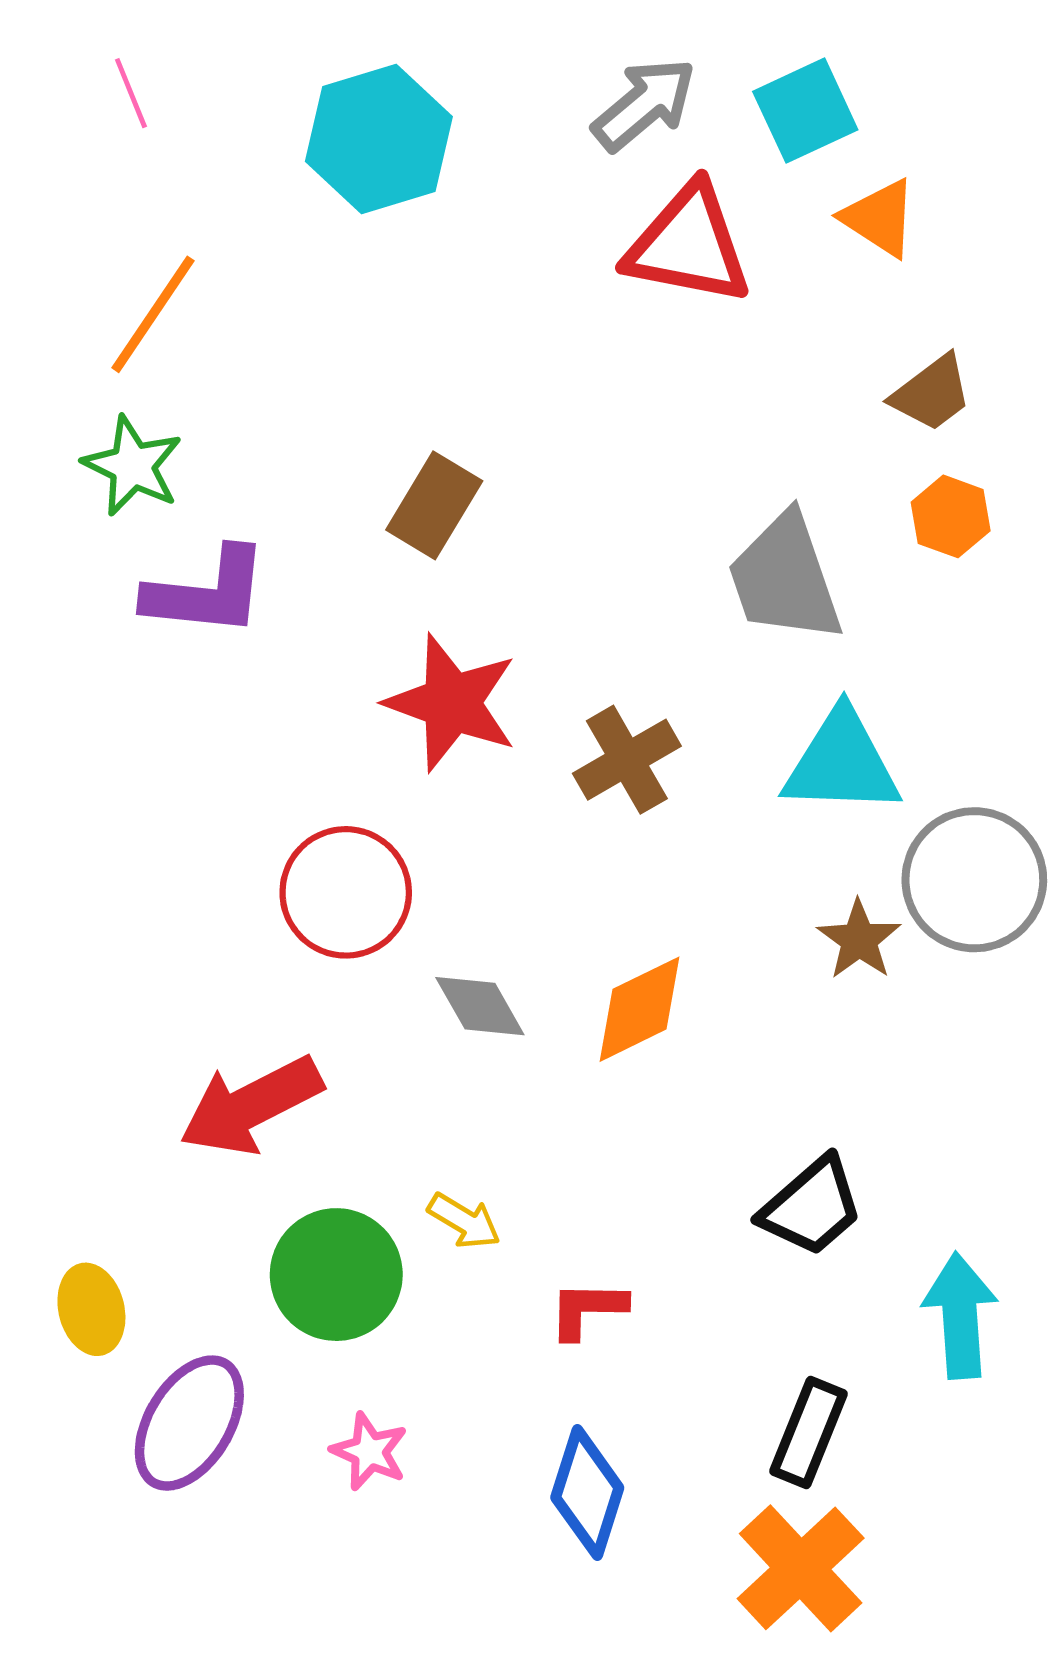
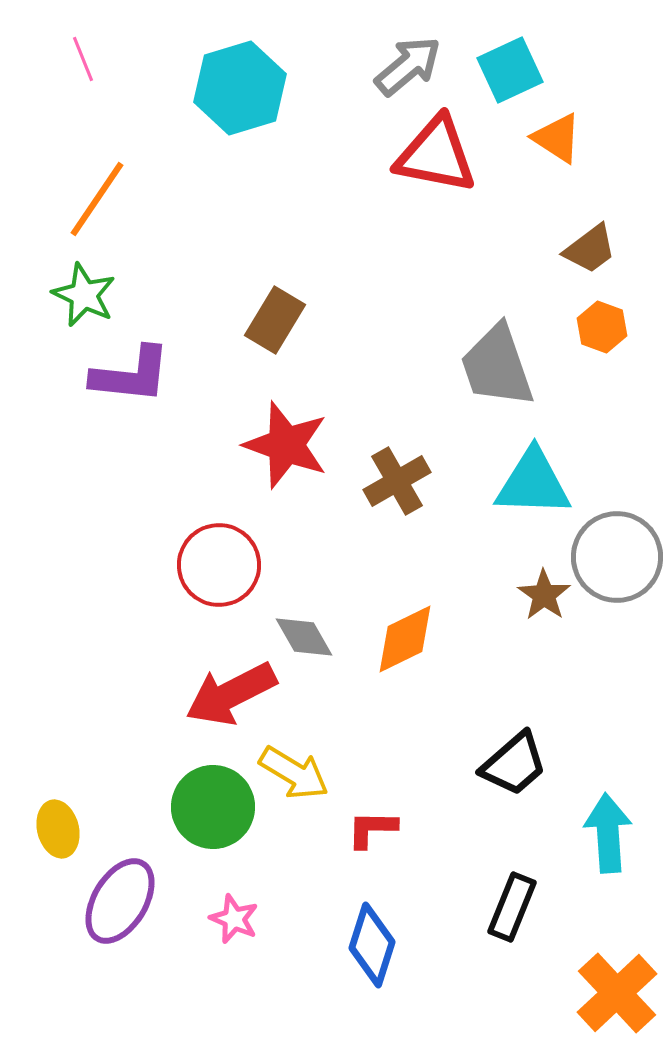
red arrow: (251, 1106) -> (231, 694), moved
yellow arrow: (464, 1221) -> (294, 773), size x1.5
orange cross: (801, 1568) -> (617, 993), moved

